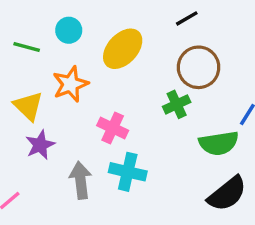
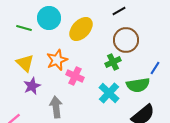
cyan circle: (69, 30) -> (49, 18), size x1.5
orange star: (70, 84) -> (57, 60), moved
cyan cross: (128, 172) -> (109, 93), moved, turned 30

